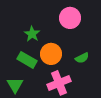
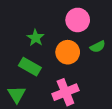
orange circle: (51, 54) -> (68, 52), moved
green semicircle: (82, 58) -> (98, 47), moved

